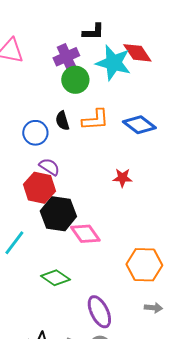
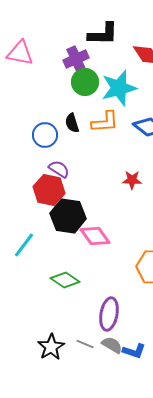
black L-shape: (93, 32) -> (103, 34), size x1.4
cyan star: (113, 63) -> (119, 88), moved, turned -30
purple ellipse: (99, 312) -> (109, 314), turned 36

